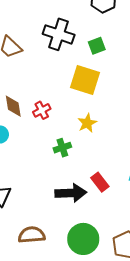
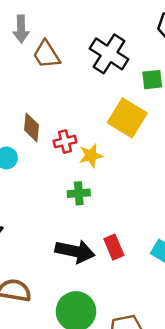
yellow star: (87, 123) -> (91, 156), moved

